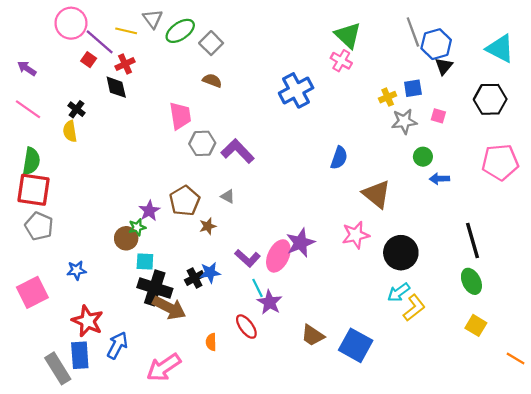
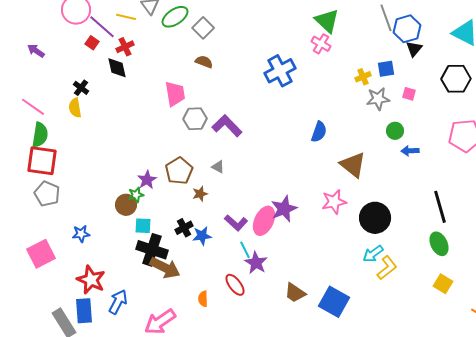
pink line: (28, 109) -> (33, 107), moved
black cross: (195, 278) -> (184, 228), moved

